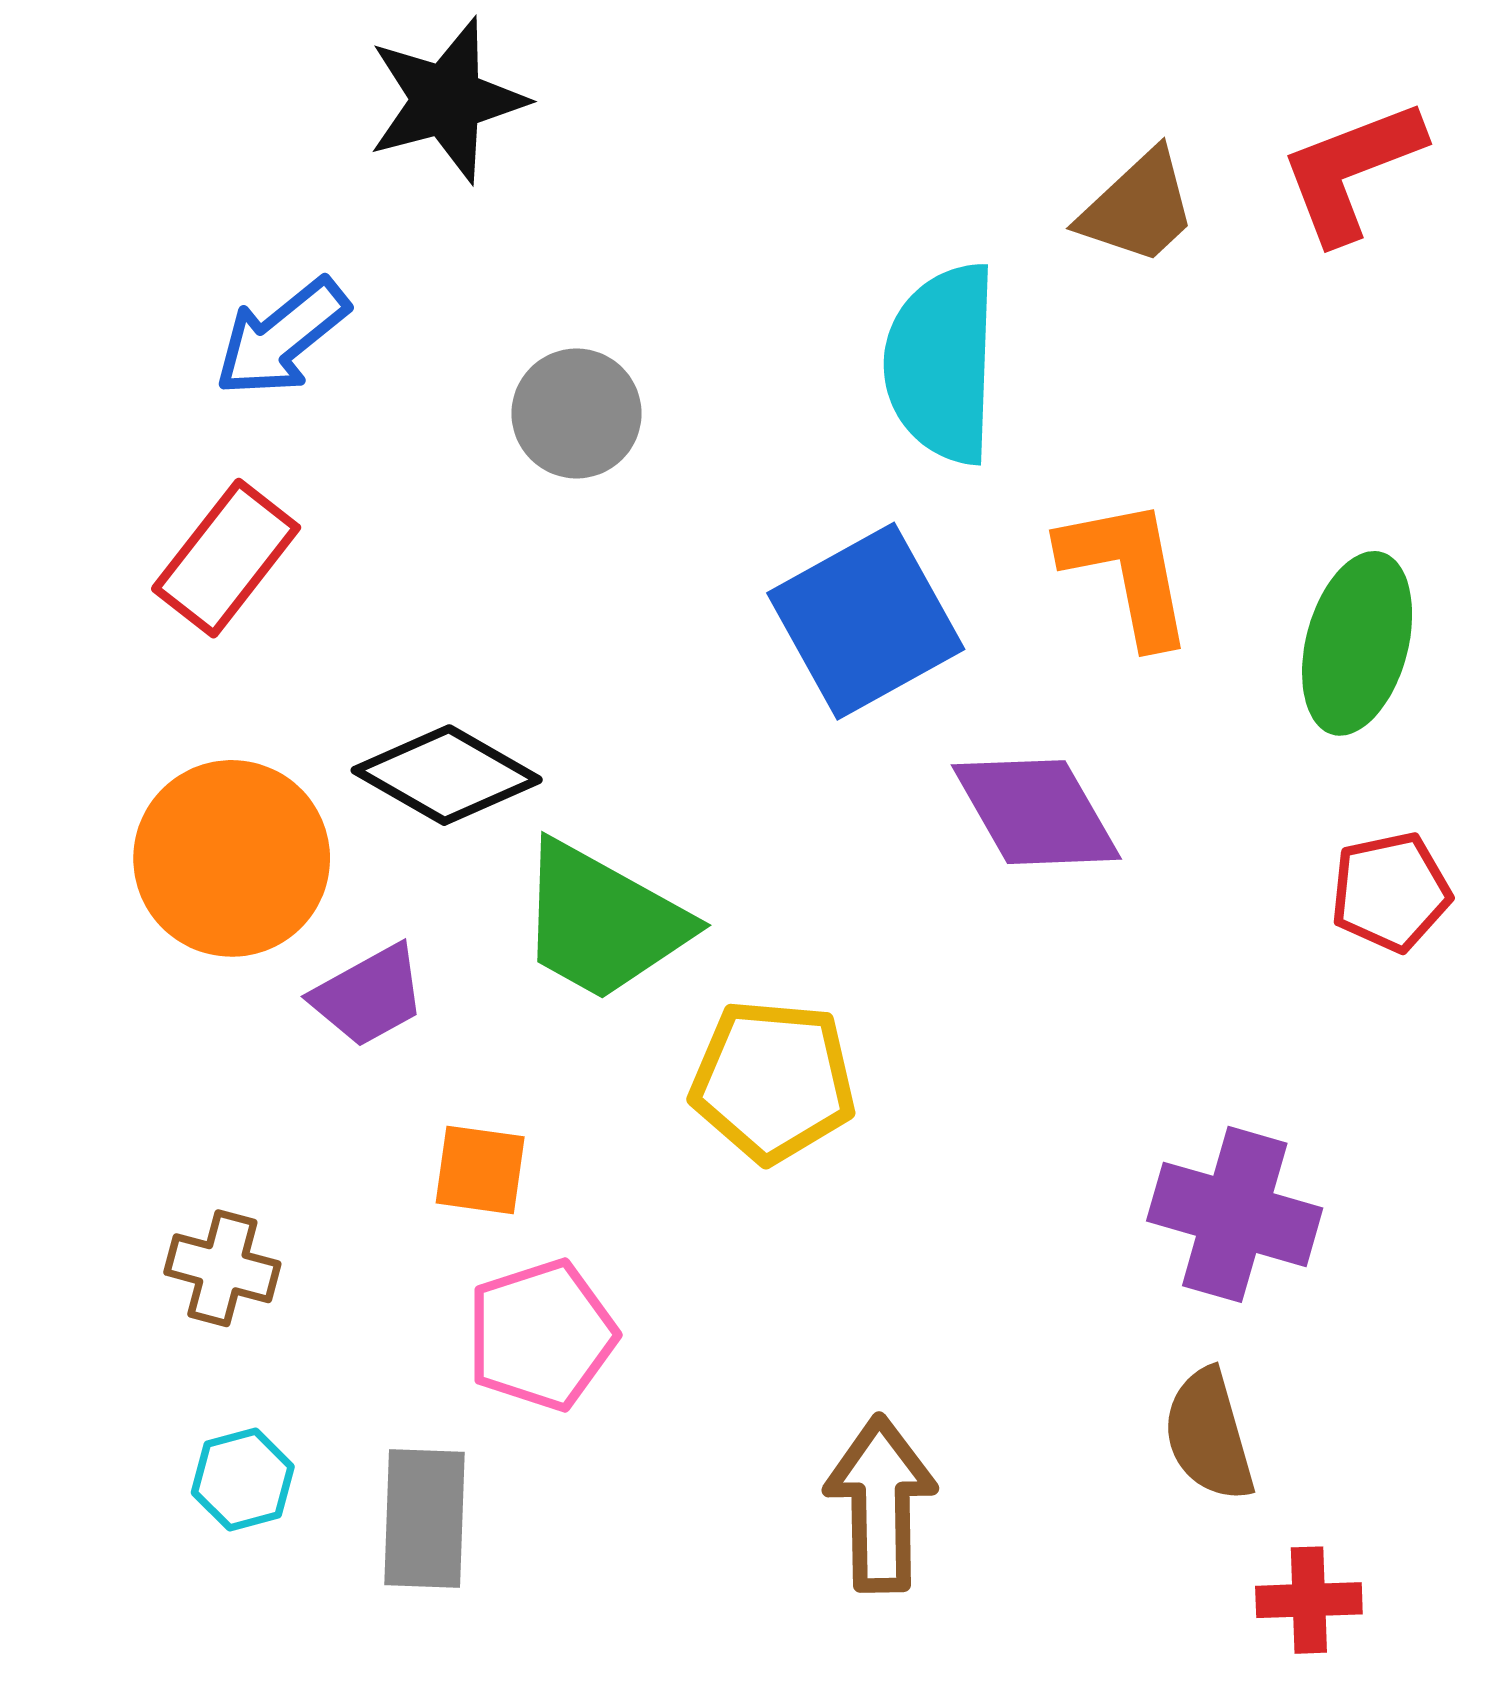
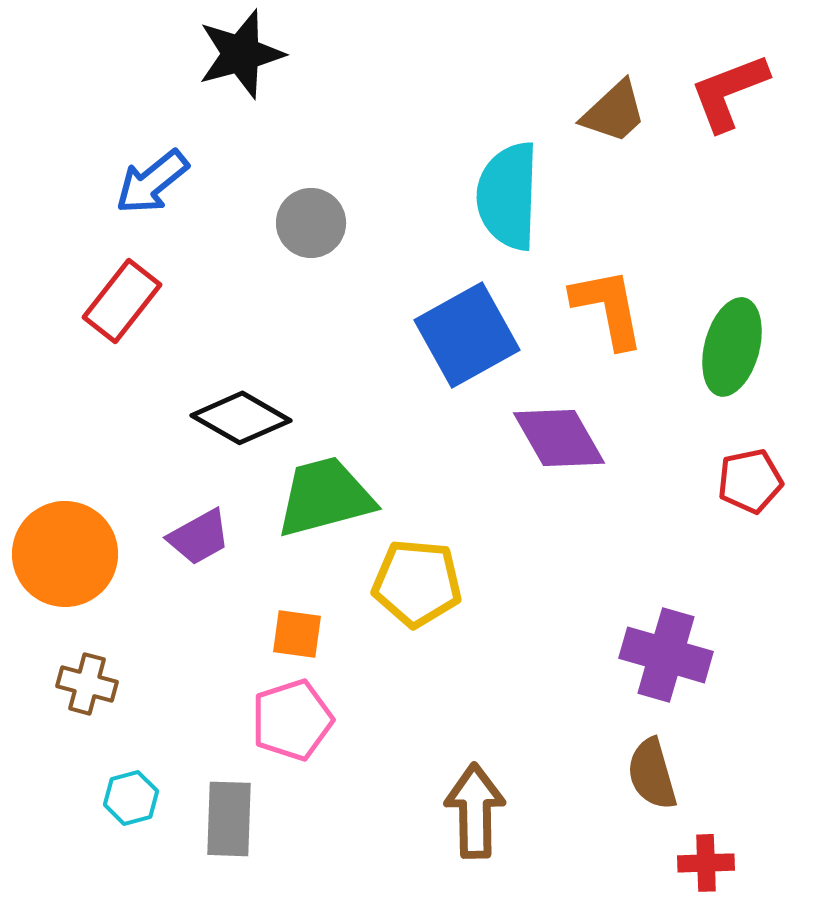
orange circle: (232, 858) -> (65, 554), moved
green trapezoid: (602, 921) -> (325, 497), turned 136
orange square: (480, 1170) -> (297, 634), moved
brown cross: (222, 1268) -> (87, 684), moved

